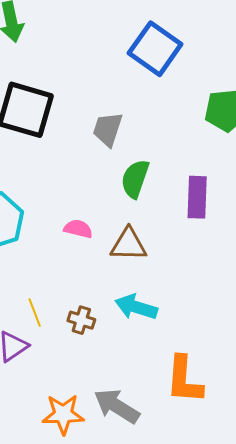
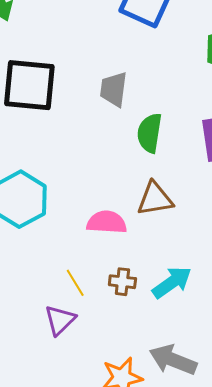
pink semicircle: (78, 229) -> (107, 222), moved, size x1.4
cyan arrow: (136, 307) -> (172, 282), moved, turned 138

